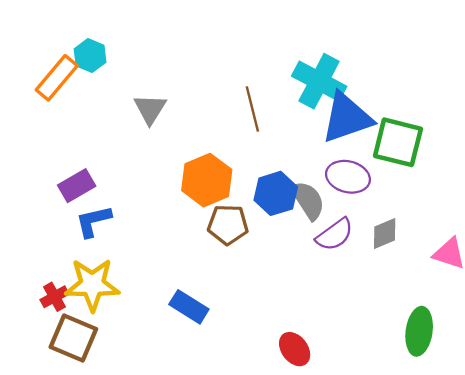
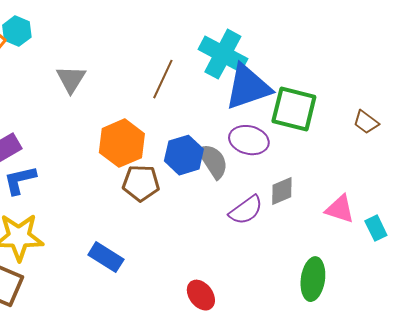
brown line: (252, 109) -> (163, 79), turned 39
purple semicircle: (335, 235) -> (246, 210), moved

